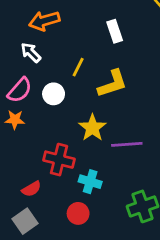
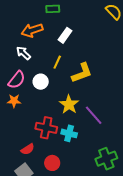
white rectangle: (115, 31) -> (65, 35), moved, turned 56
purple line: (127, 144) -> (94, 115), turned 55
cyan cross: (90, 182) -> (69, 133), moved
red circle: (78, 213) -> (52, 163), moved

